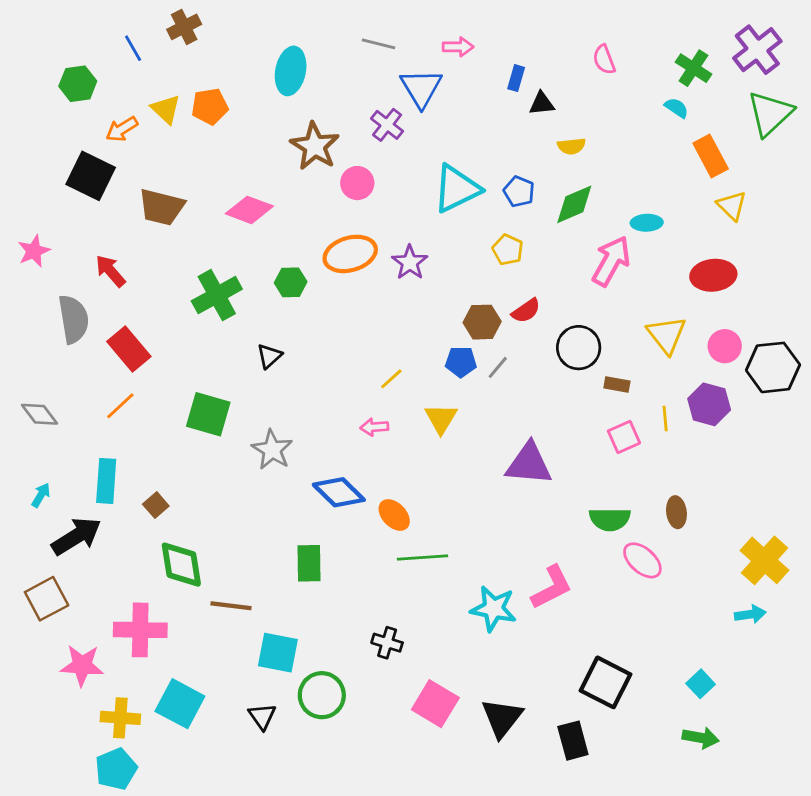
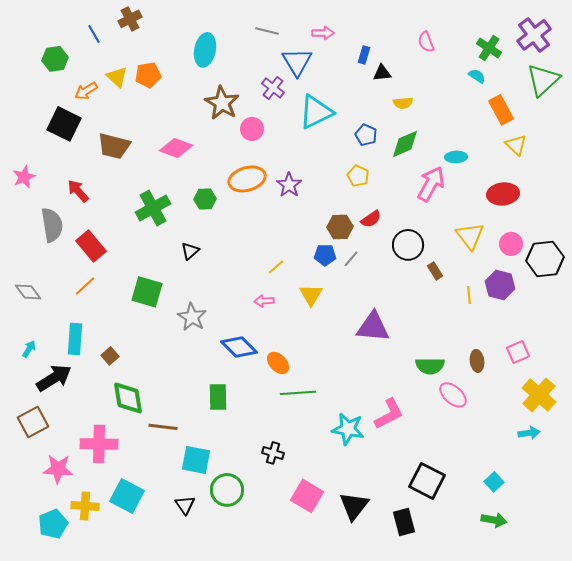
cyan triangle: (457, 189) -> (316, 112), moved
brown rectangle: (617, 384) -> (435, 271), turned 48
pink square: (624, 437) -> (518, 352), moved
cyan pentagon: (116, 769) -> (53, 524), moved

